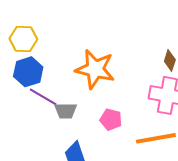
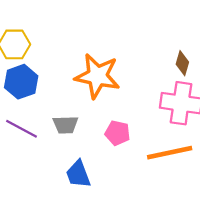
purple line: (43, 97) -> (22, 129), moved

